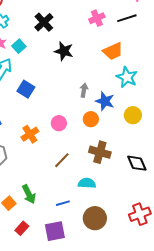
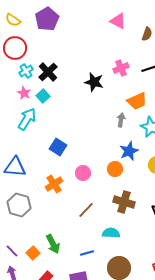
black cross: (44, 22) -> (48, 72), moved
black star: (64, 51) -> (94, 82), moved
blue square: (26, 89) -> (58, 147), moved
gray arrow: (84, 90) -> (121, 120), moved
blue star: (105, 101) -> (129, 151), turned 30

